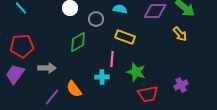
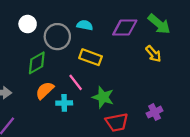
gray circle: (96, 19) -> (57, 37), size x1.5
pink line: (112, 59) -> (76, 82), turned -42
orange semicircle: (74, 89) -> (45, 90), moved, turned 84

